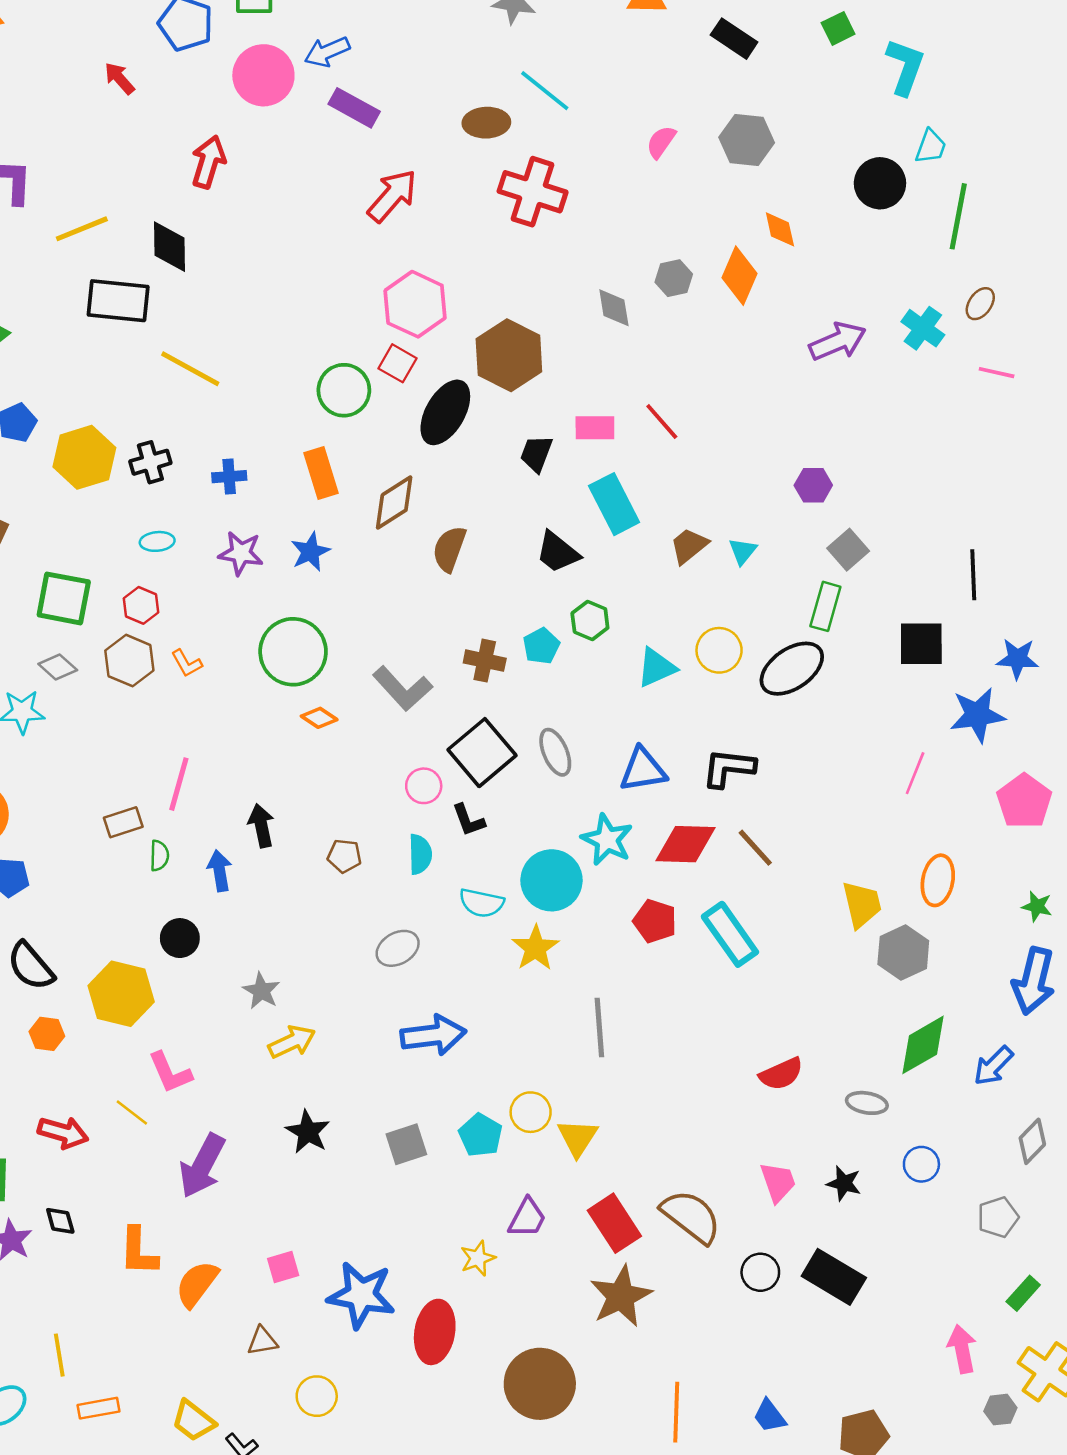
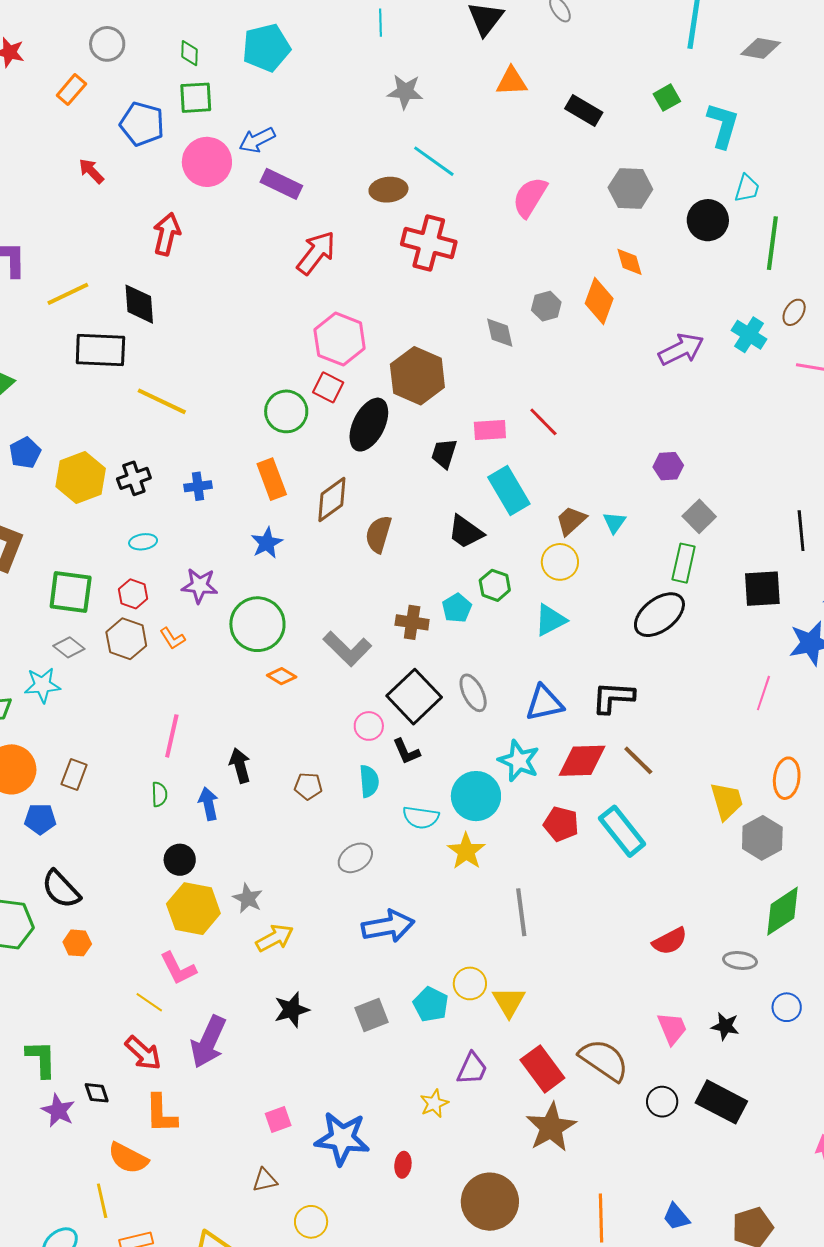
gray hexagon: (747, 140) -> (630, 188), moved
pink semicircle: (661, 142) -> (530, 197), size x1.5
purple star: (241, 553) -> (200, 586), moved
yellow circle: (719, 650) -> (560, 562), moved
brown rectangle: (123, 822) -> (74, 774), moved, turned -48
yellow hexagon: (121, 994) -> (193, 909), moved
black star: (308, 1132) -> (292, 1010), turned 30
red arrow: (63, 1133) -> (143, 1053), moved, turned 30
orange semicircle: (197, 1284) -> (128, 1158), moved, turned -96
red ellipse: (435, 1332) -> (403, 1165), size x0.5

